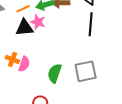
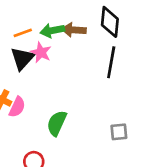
black triangle: (25, 28) -> (22, 58), turned -48
gray square: (86, 71) -> (119, 132), moved, size x0.6

